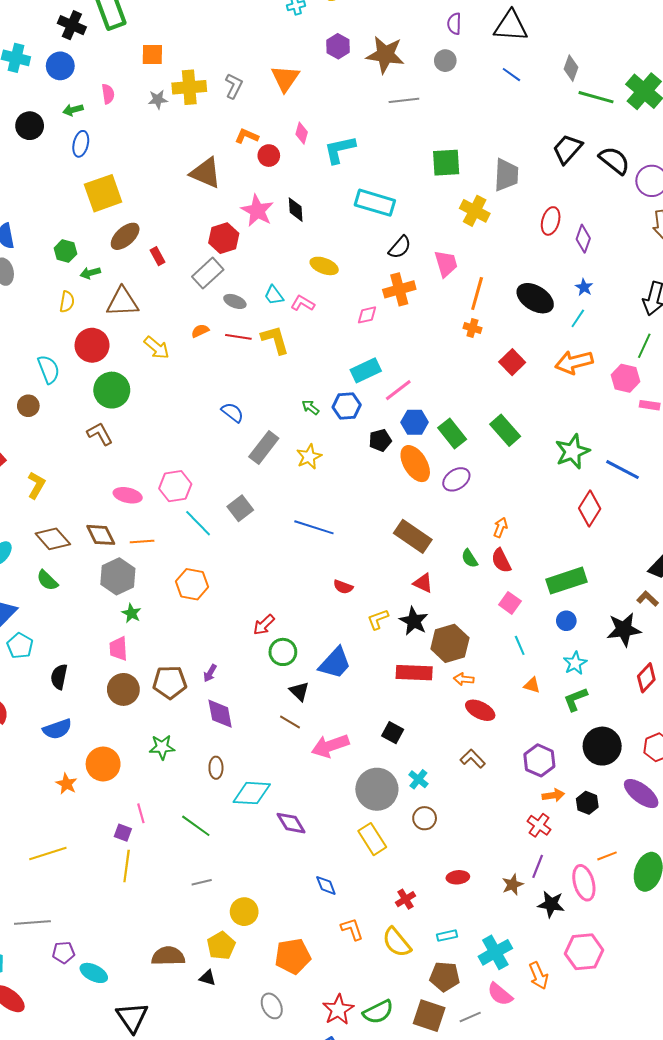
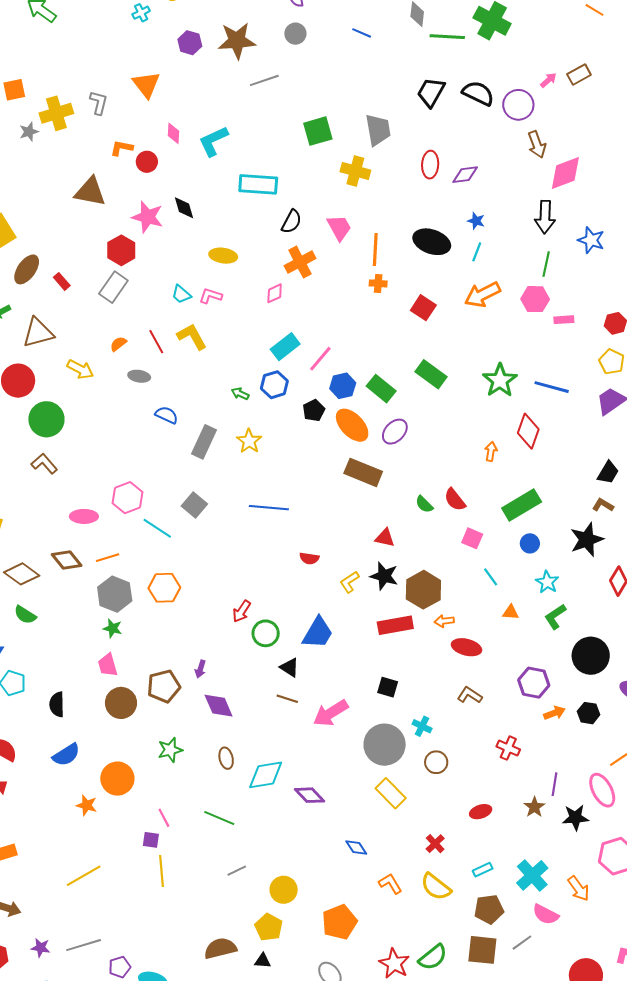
purple diamond: (583, 239) -> (465, 175), turned 76
gray ellipse: (235, 301) -> (139, 376), moved
red line: (238, 337) -> (156, 342), turned 65
orange arrow: (500, 527) -> (491, 451), moved
brown rectangle: (413, 536) -> (363, 472), moved
gray hexagon: (118, 576) -> (115, 594), moved
red cross: (539, 825) -> (508, 748), moved

